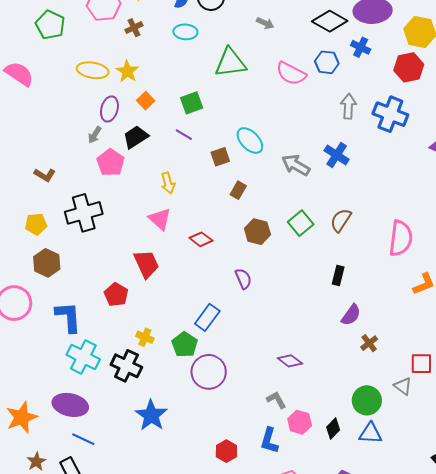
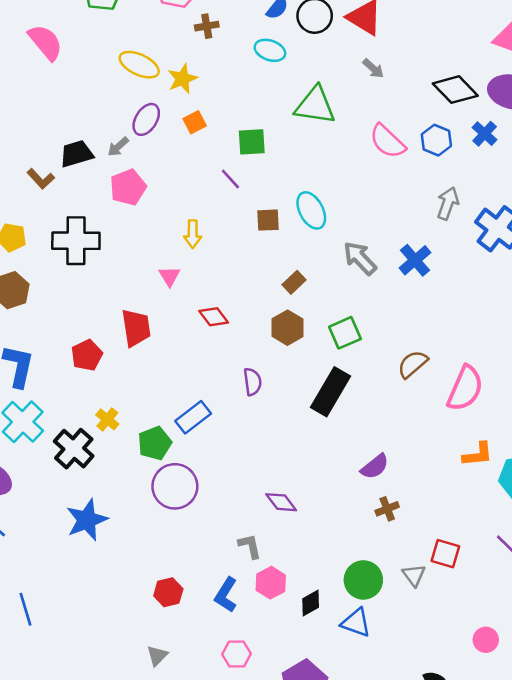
black trapezoid: (136, 137) -> (76, 154), moved
brown rectangle: (238, 190) -> (294, 282), moved
pink triangle: (160, 219) -> (169, 276), size x0.7
brown semicircle: (341, 220) -> (413, 364), moved
black rectangle: (338, 275) -> (330, 392), moved, size x1.8

